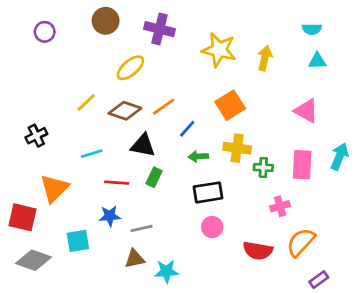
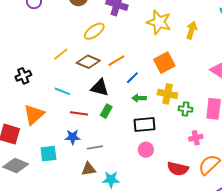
cyan line: (92, 154) -> (62, 91), turned 35

